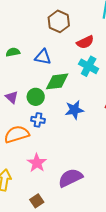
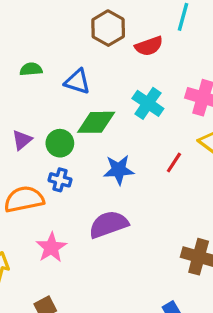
red semicircle: (85, 42) -> (149, 46), moved
purple triangle: (12, 97) -> (22, 140), turned 32
purple semicircle: (70, 178) -> (109, 224), moved

